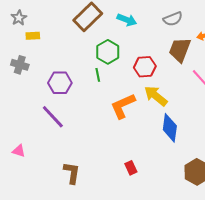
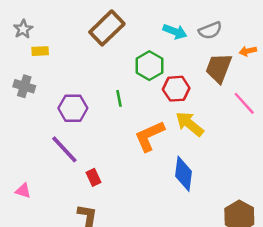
cyan arrow: (127, 20) -> (175, 32), moved
green hexagon: (108, 52) -> (149, 66), moved
blue diamond: (170, 128) -> (183, 174), moved
red rectangle: (131, 168) -> (94, 177), moved

